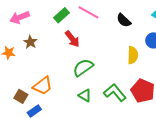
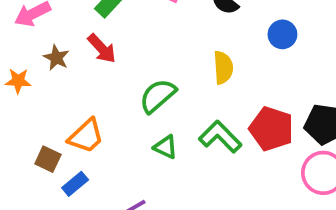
red arrow: (72, 39) -> (102, 48), moved
yellow semicircle: (133, 55) -> (223, 68), moved

